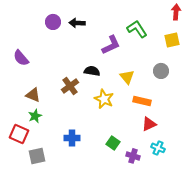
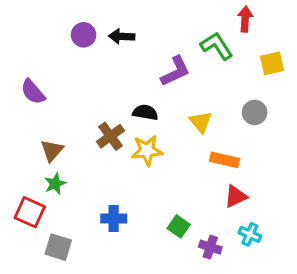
red arrow: (176, 12) -> (245, 19), moved
brown triangle: (33, 95) -> (52, 150), turned 49
yellow star: (104, 99) -> (147, 150), moved, turned -30
gray square: (37, 156) -> (58, 247), turned 30

